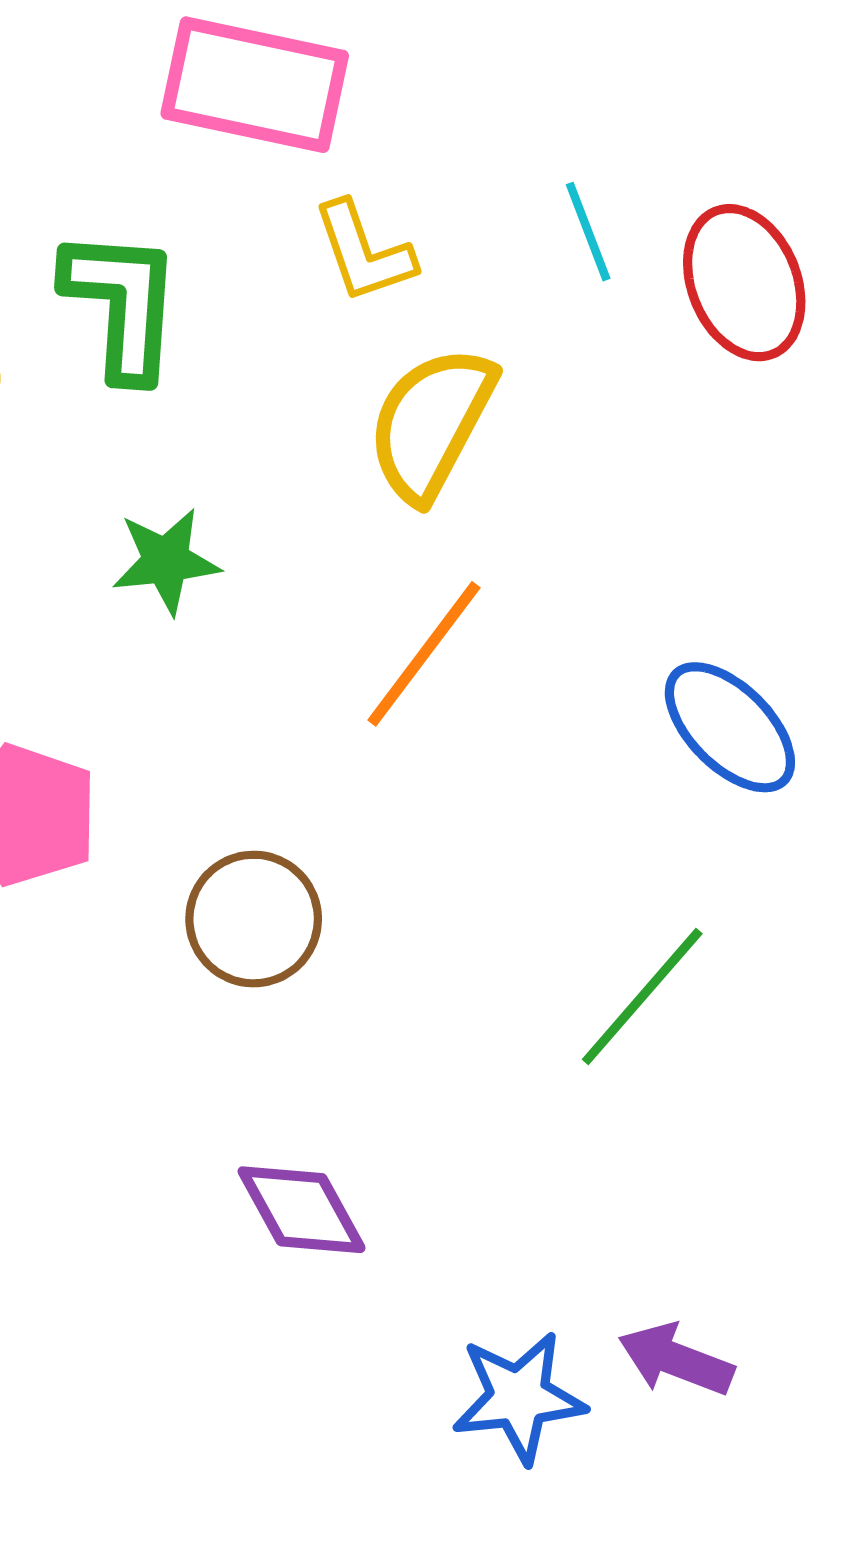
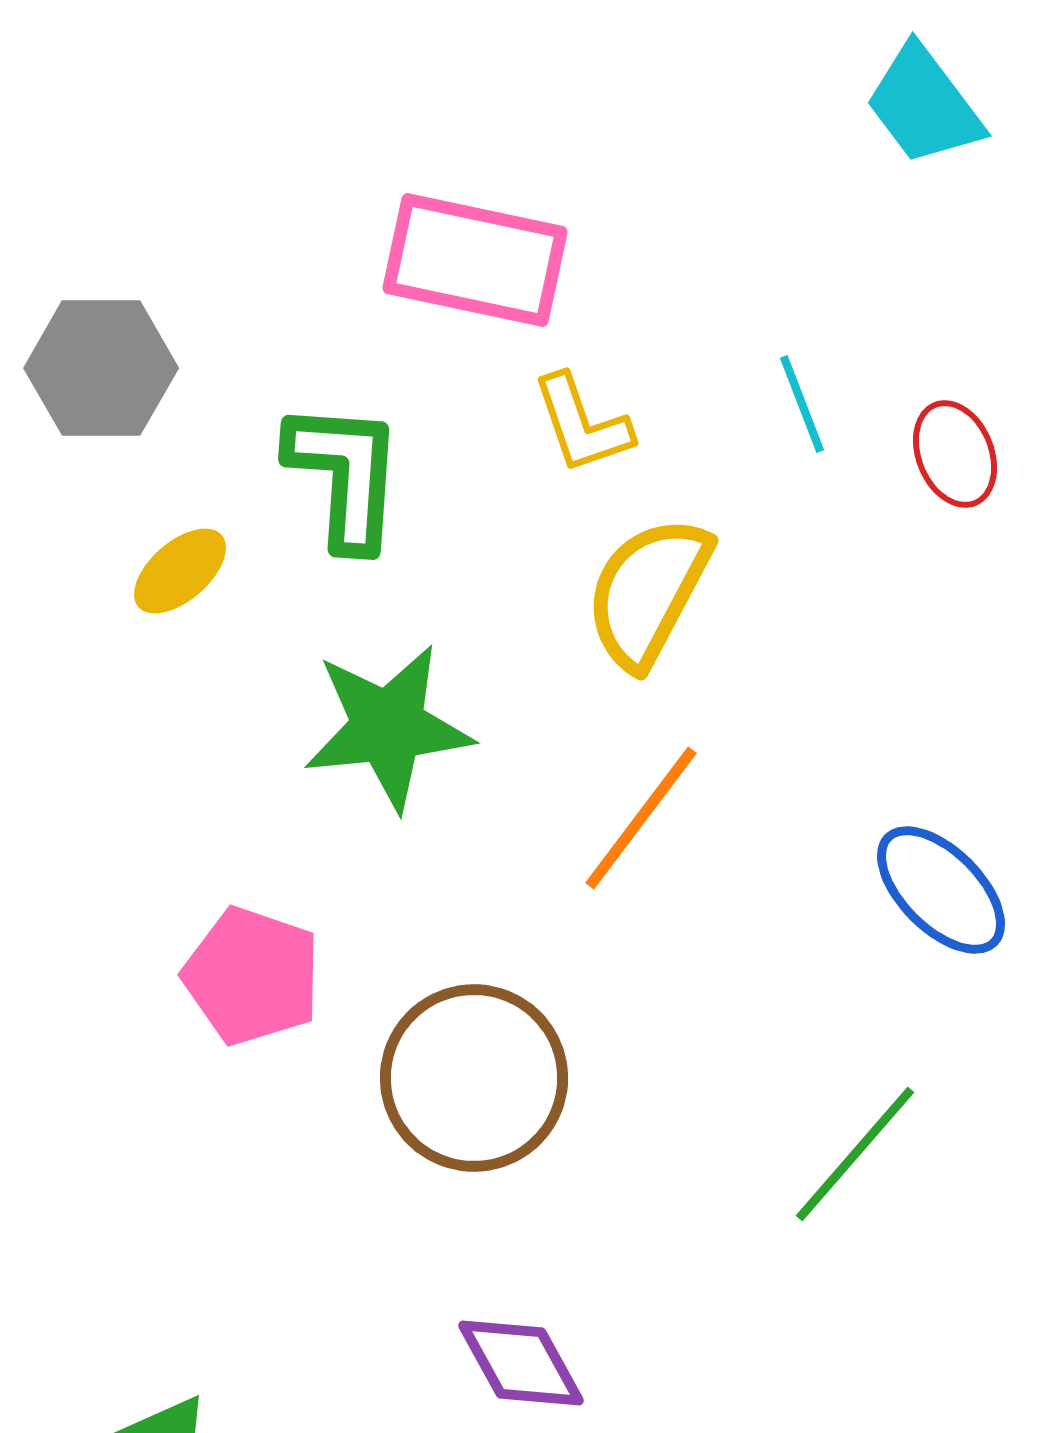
red ellipse: (744, 283) -> (955, 454), size x0.7
green star: (166, 561) -> (388, 727), size x1.6
brown circle: (254, 919) -> (474, 1078), size x1.4

